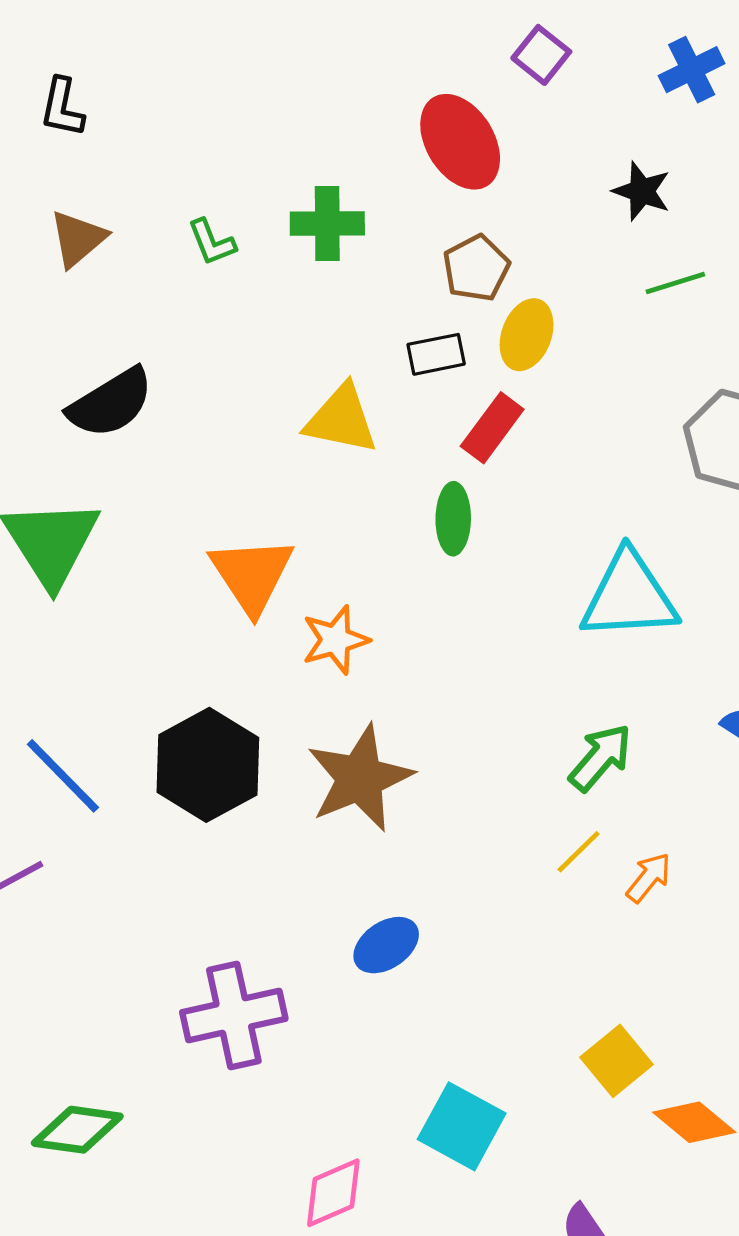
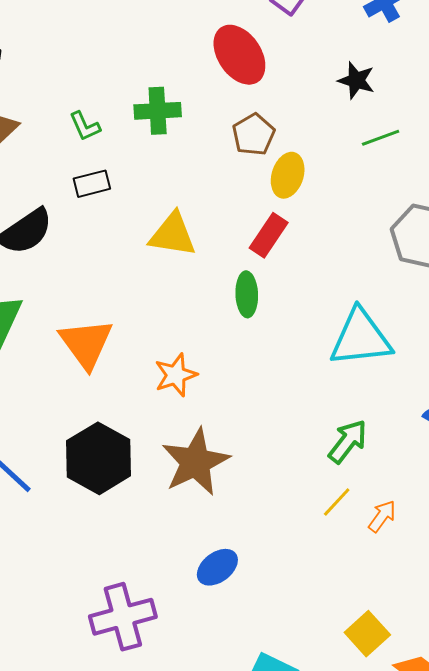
black rectangle: (436, 354) -> (92, 184), moved
orange triangle: (252, 575) -> (86, 344), moved

